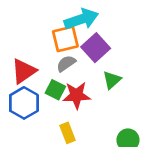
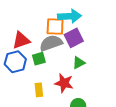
gray semicircle: (66, 63) -> (51, 43), size x1.6
green square: (55, 90) -> (39, 59), turned 32
red star: (77, 95) -> (64, 83), moved

